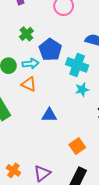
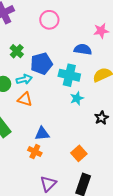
blue pentagon: (50, 50) -> (42, 64), turned 30
blue triangle: (49, 115) -> (42, 134), moved
orange cross: (13, 170) -> (35, 152), moved

